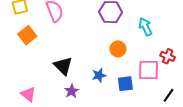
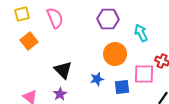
orange circle: (118, 49) -> (115, 54), size x1.5
purple star: (72, 91) -> (60, 94), moved

